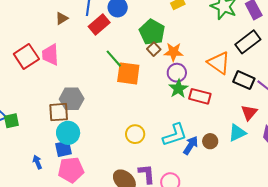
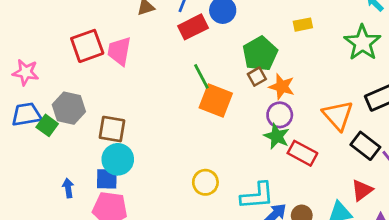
green star: (178, 89) -> (277, 136), turned -30
gray hexagon: (72, 99) -> (69, 108), moved
green square: (11, 121) -> (47, 125), turned 35

